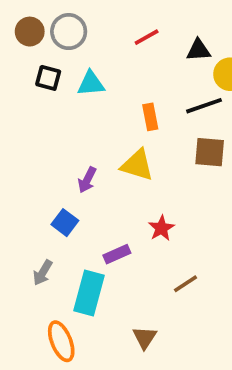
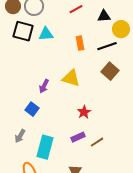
black square: (48, 78) -> (23, 31), size x1.5
orange rectangle: (150, 117) -> (80, 43), moved
brown square: (210, 152) -> (110, 71), turned 36
purple rectangle: (117, 254) -> (78, 137), moved

